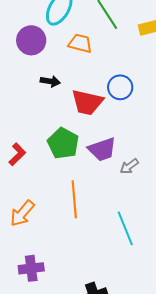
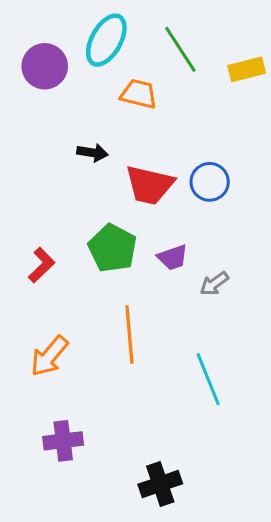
purple circle: (31, 40) -> (45, 66), moved
blue circle: (120, 87) -> (210, 182), moved
purple trapezoid: (102, 149) -> (173, 257), size x0.7

